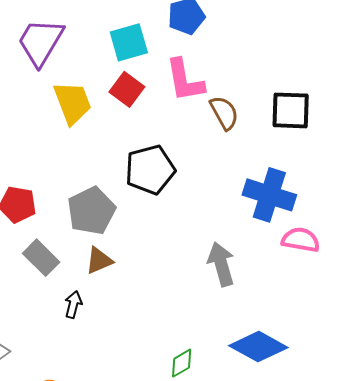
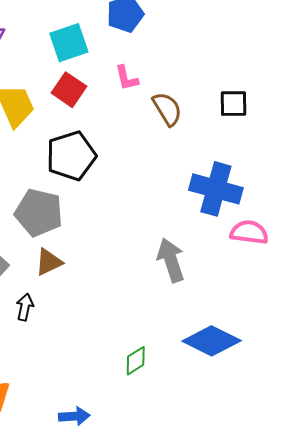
pink L-shape: (185, 80) -> (126, 78), size x0.6
black square: (291, 110) -> (233, 104), size x0.7
black pentagon: (150, 170) -> (71, 156), moved
gray pentagon: (91, 211) -> (39, 213), turned -30

